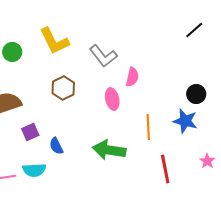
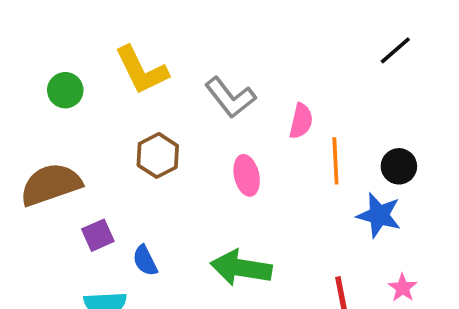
pink semicircle: (132, 77) -> (301, 121), moved
orange line: (148, 127) -> (335, 161), moved
pink star: (207, 161) -> (403, 288), moved

